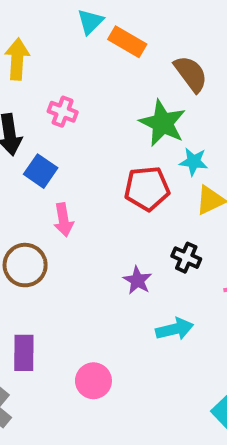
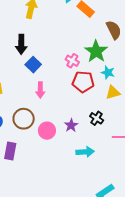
pink cross: (63, 112) -> (72, 61), moved
brown circle: (25, 265) -> (24, 119), moved
pink circle: (93, 381) -> (47, 131), moved

